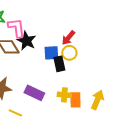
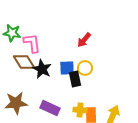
red arrow: (68, 38) -> (84, 40), moved
black star: (26, 41) -> (42, 69), moved

